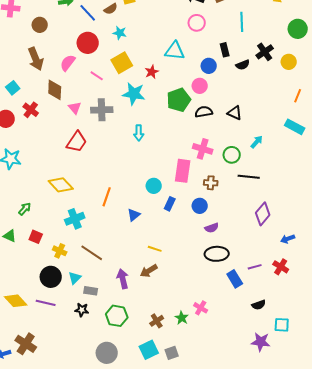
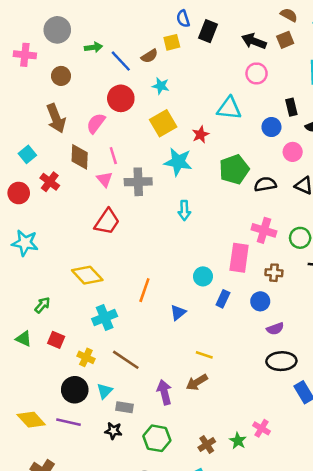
pink line: (97, 76) -> (113, 156), moved, turned 40
pink circle: (200, 86) -> (293, 152), moved

